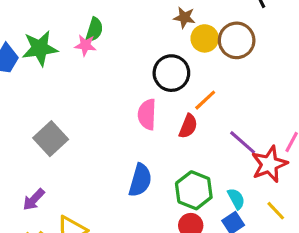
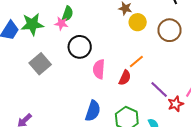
brown circle: (237, 40) -> (169, 30), moved
black circle: (171, 73) -> (80, 47), moved
gray square: (51, 139) -> (40, 64), moved
red star: (269, 164) -> (176, 104), size x0.7

